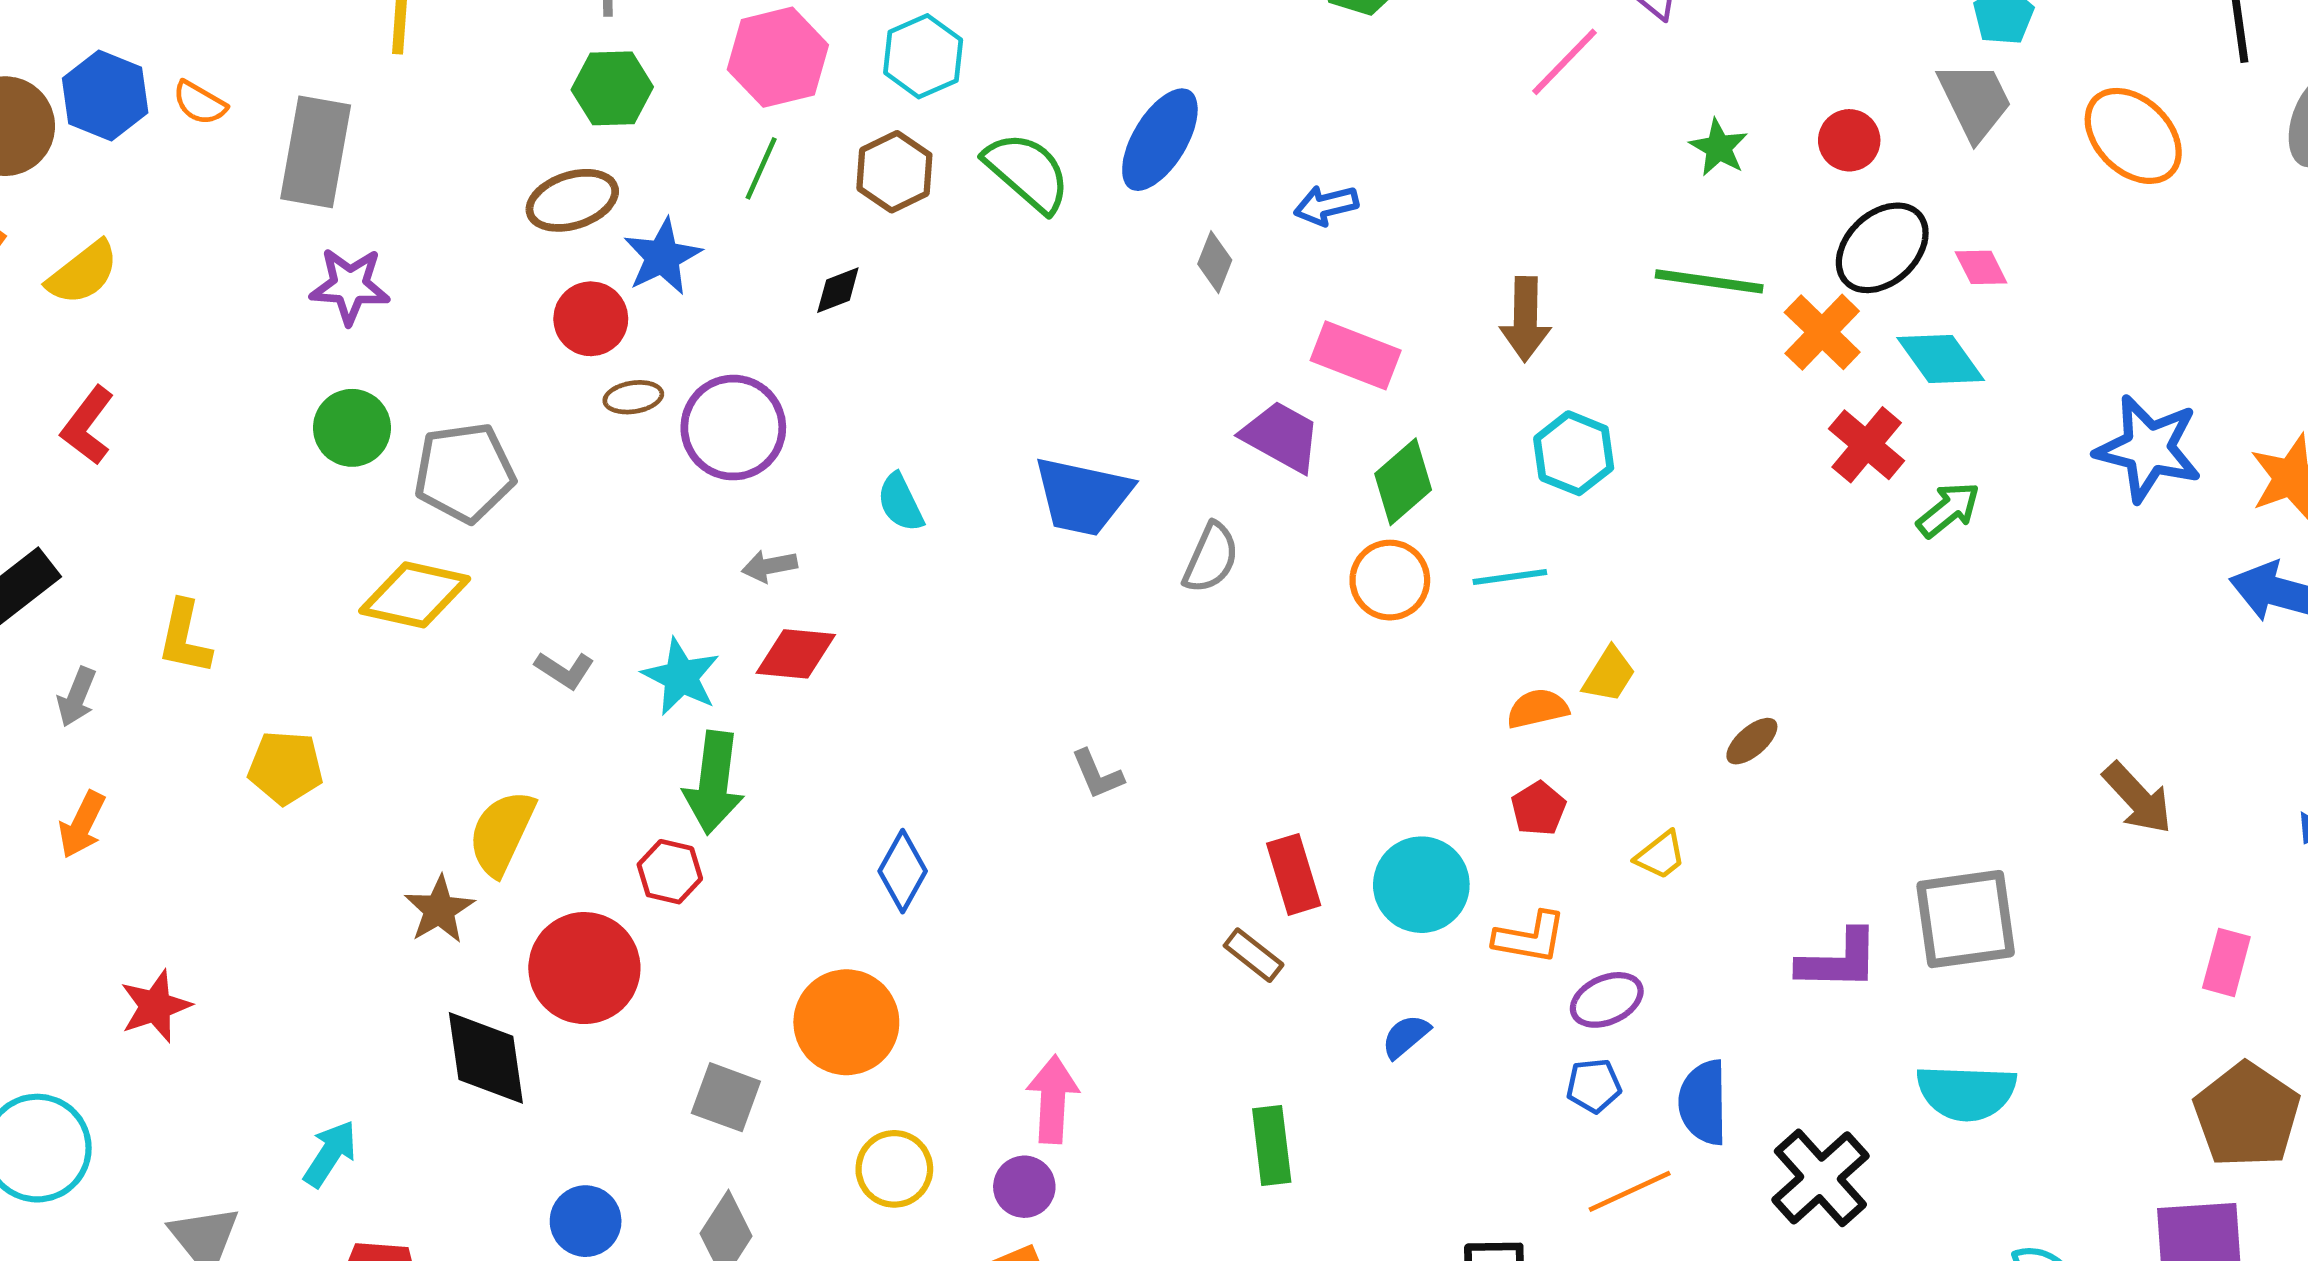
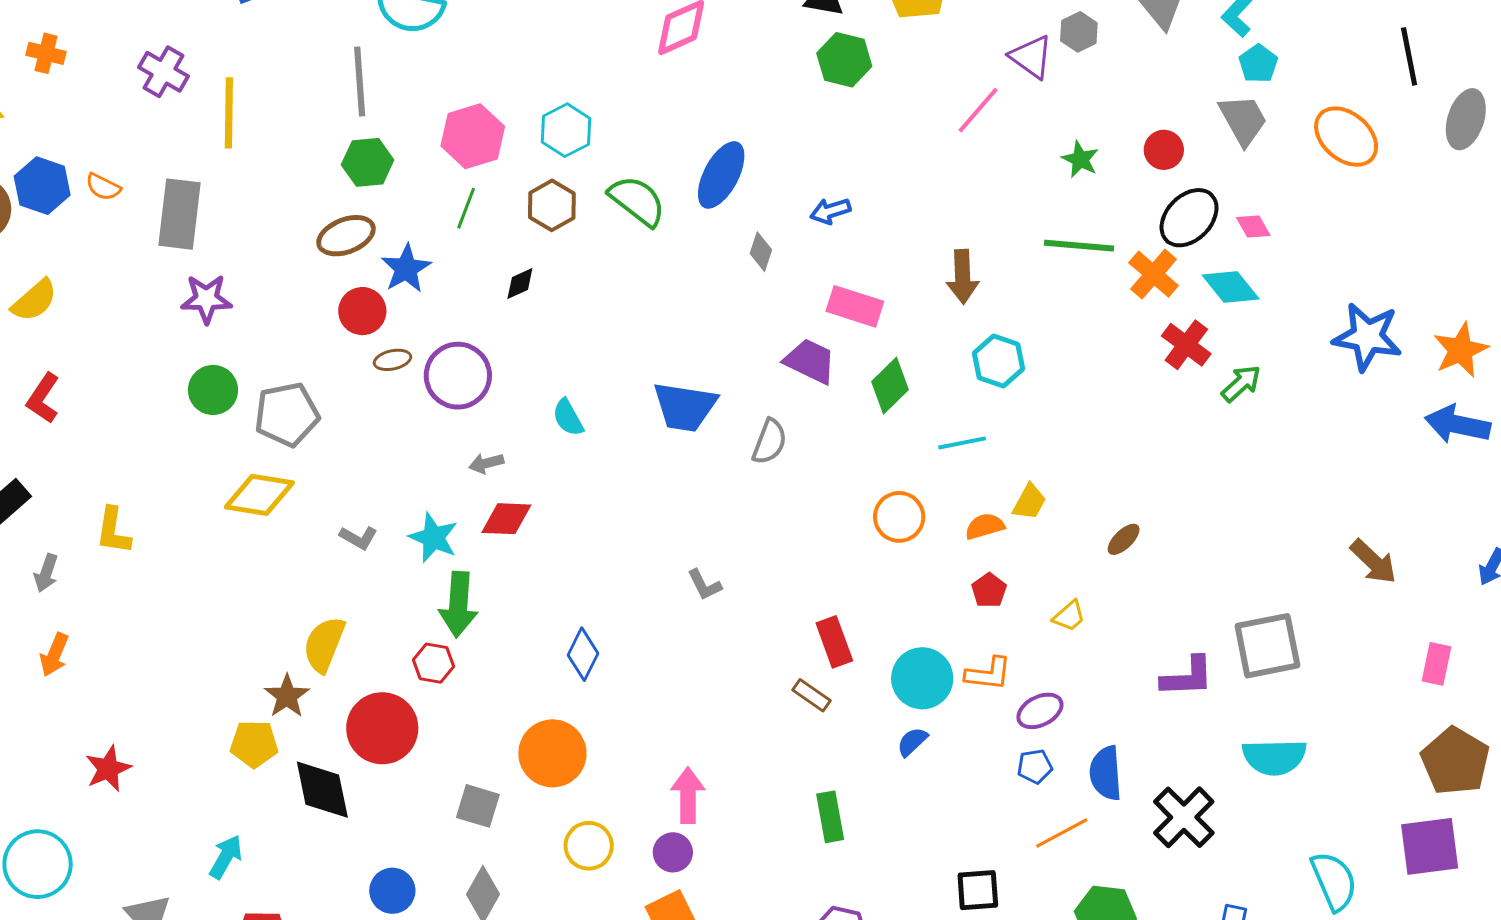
orange circle: (1390, 580) -> (899, 517), moved
yellow pentagon: (286, 768) -> (254, 744), moved
cyan circle: (1421, 885) -> (922, 678), moved

